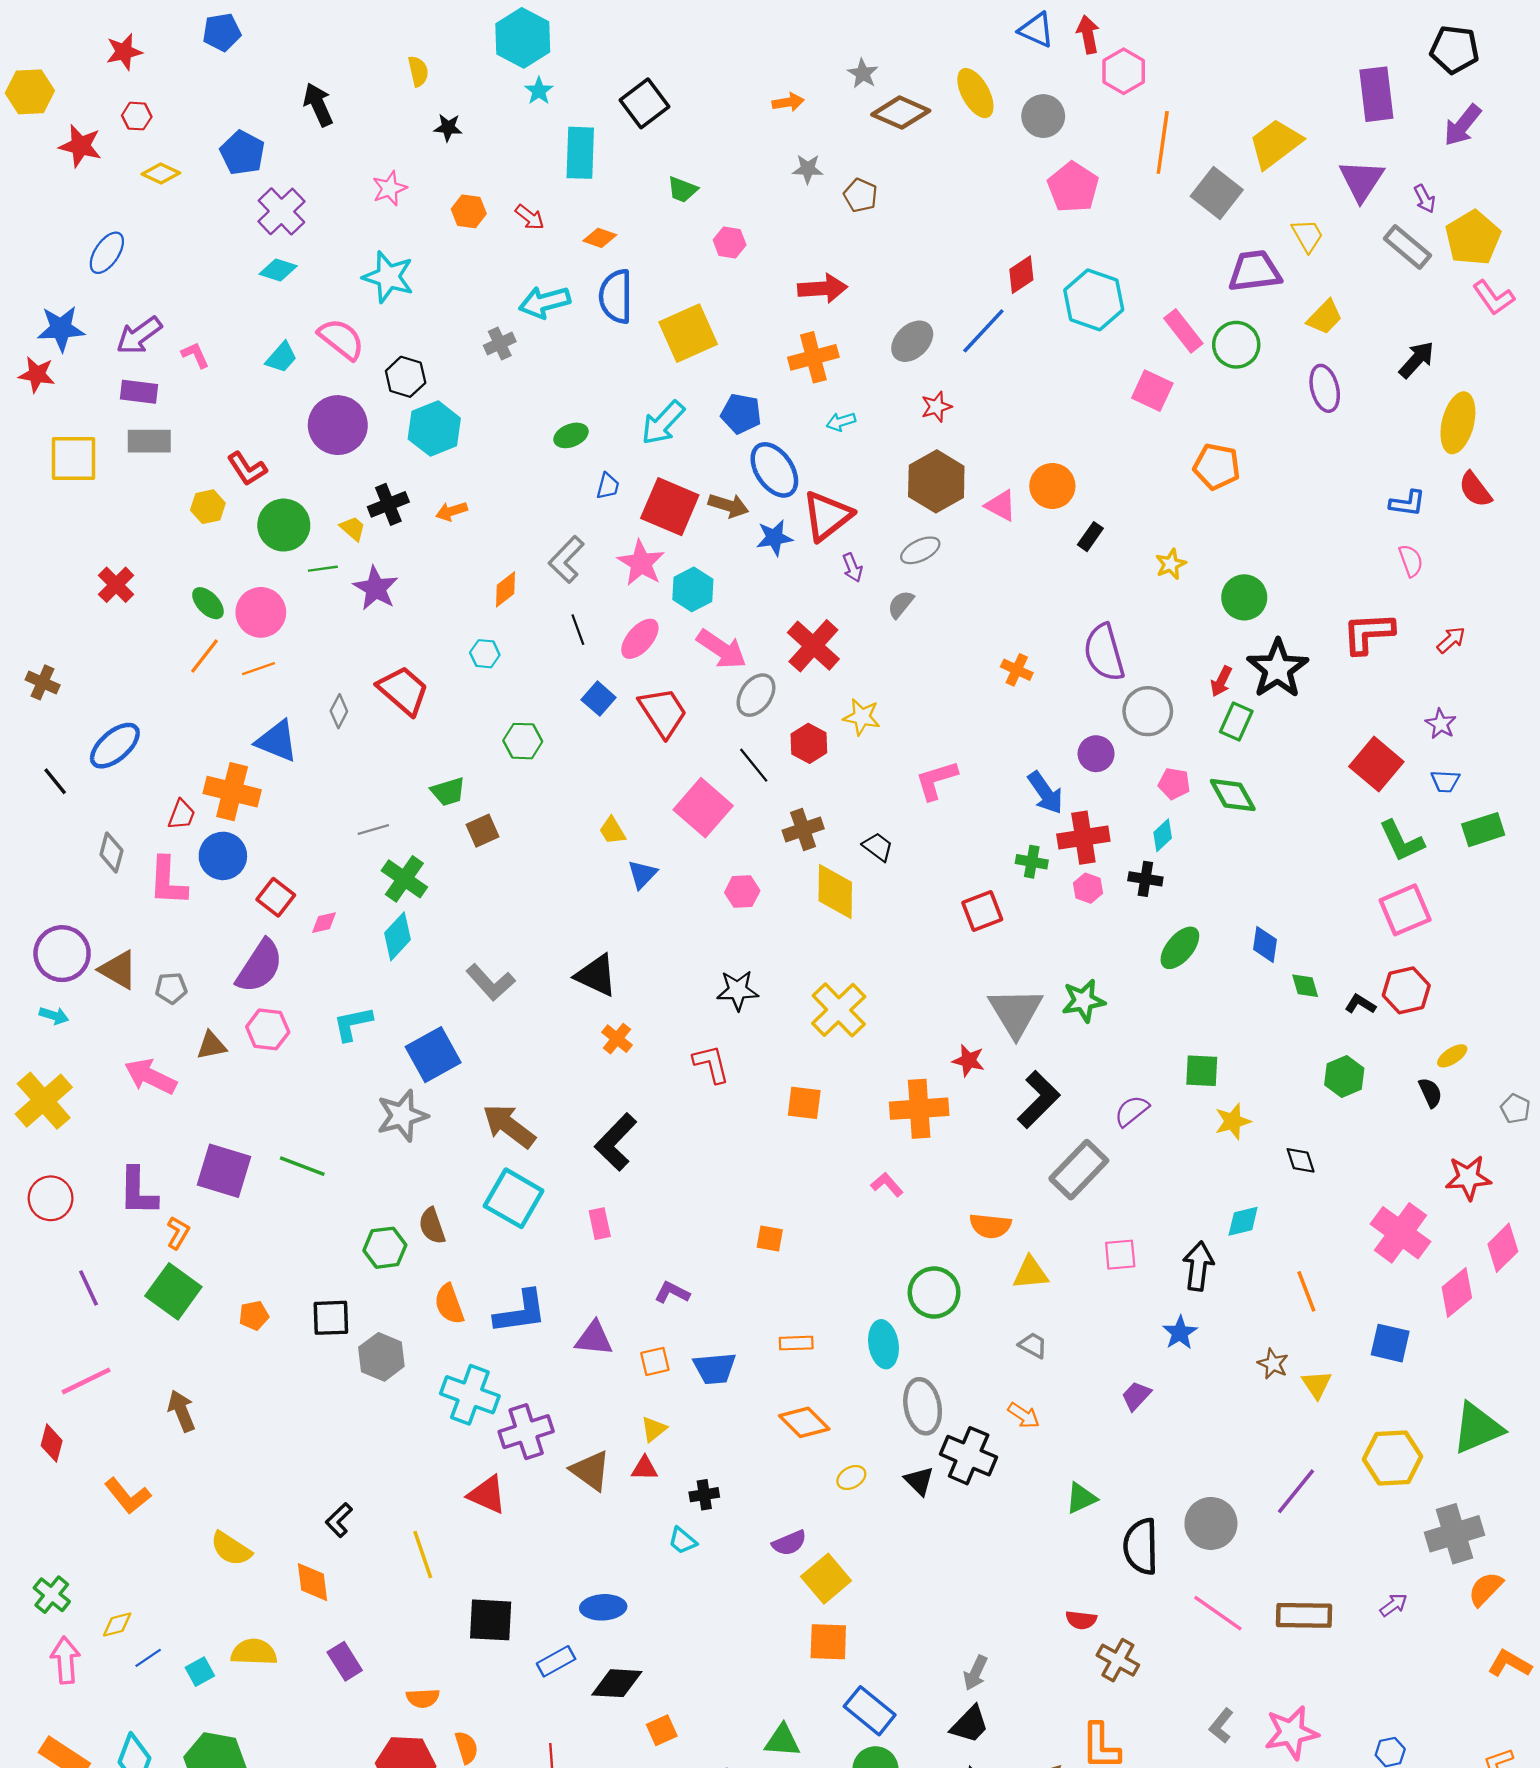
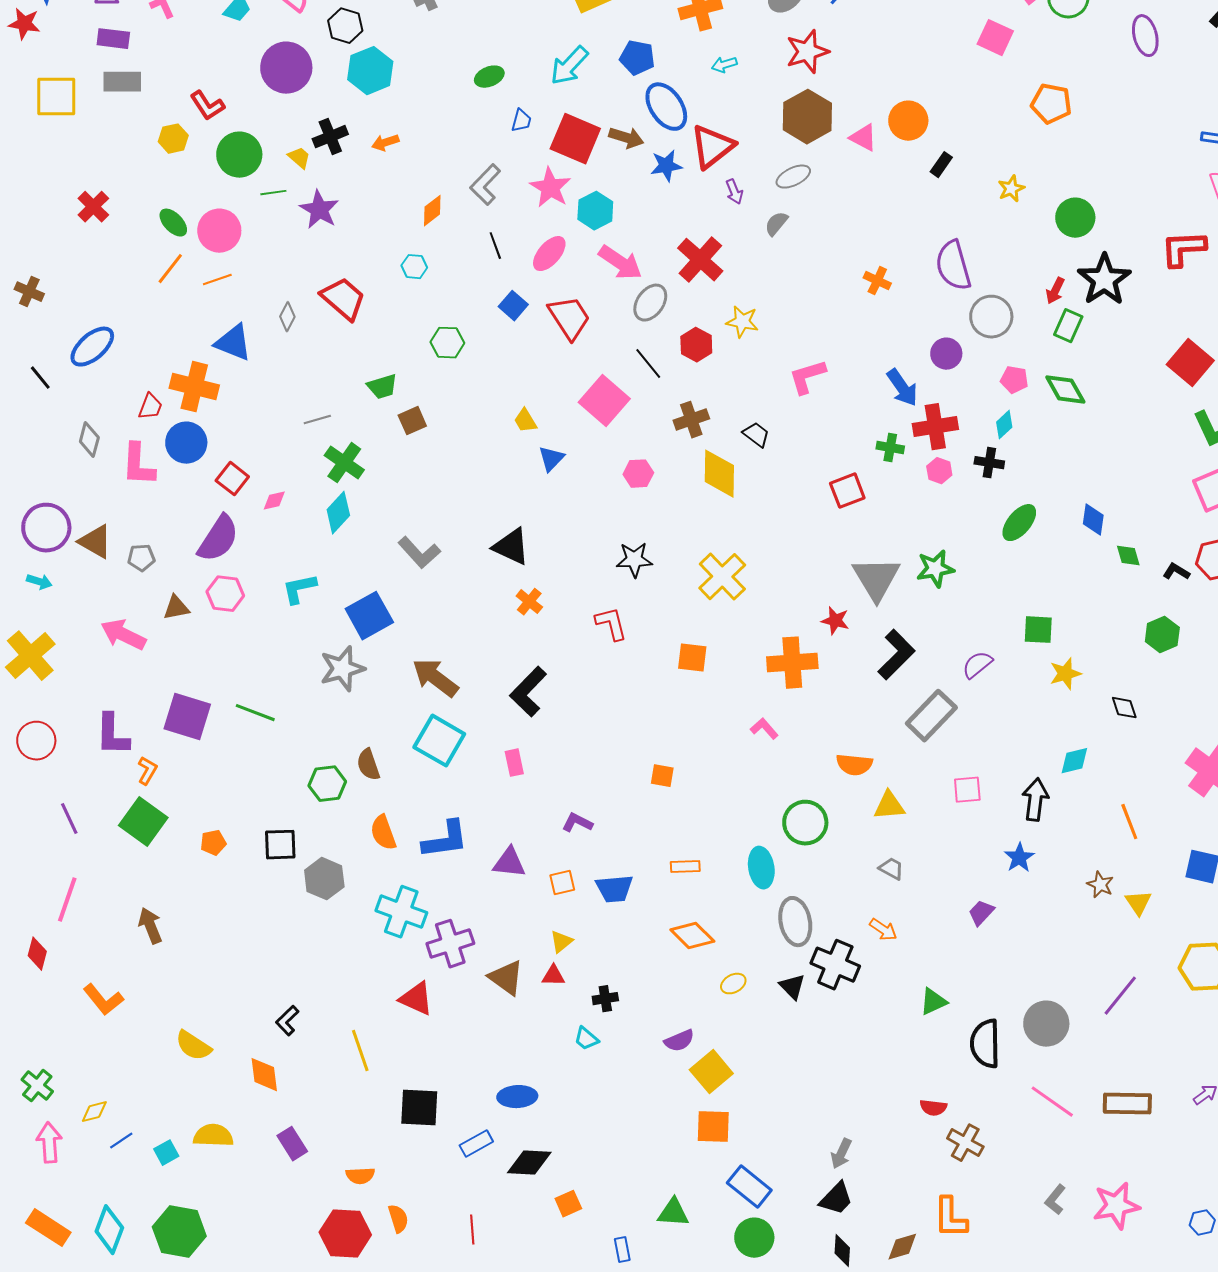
red star: (936, 407) -> (807, 52), size x1.6
pink line: (86, 1381) -> (67, 900), turned -45

